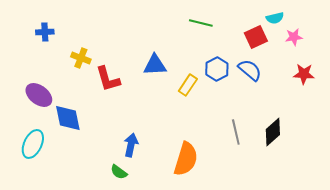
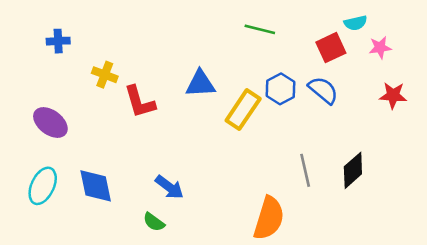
yellow rectangle: (188, 85) -> (243, 110), size x1.4
blue diamond: (68, 118) -> (96, 186), moved
blue arrow: (131, 145) -> (169, 187), turned 115
orange semicircle: (186, 159) -> (269, 218), moved

